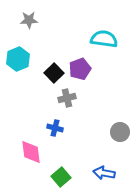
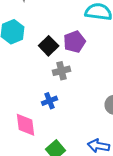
blue cross: (55, 128) -> (50, 101), turned -35

